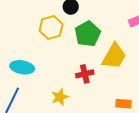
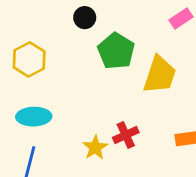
yellow hexagon: (51, 27) -> (29, 59), moved
red cross: (85, 74) -> (126, 135), moved

